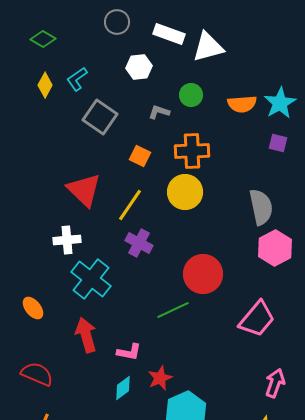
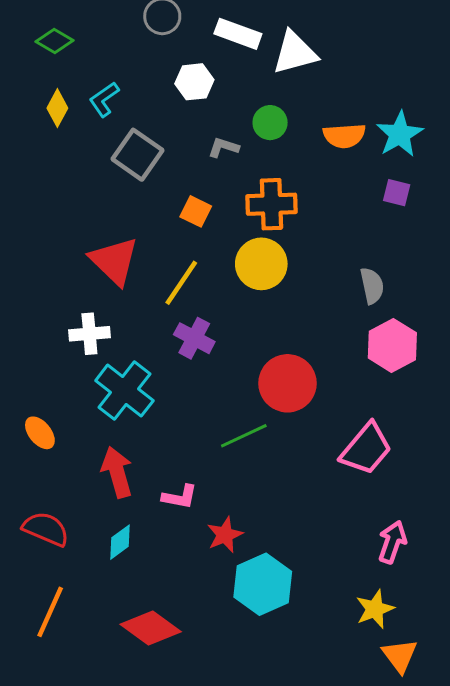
gray semicircle: (261, 207) -> (372, 286), size x0.7
cyan diamond: (123, 388) -> (120, 542), moved

